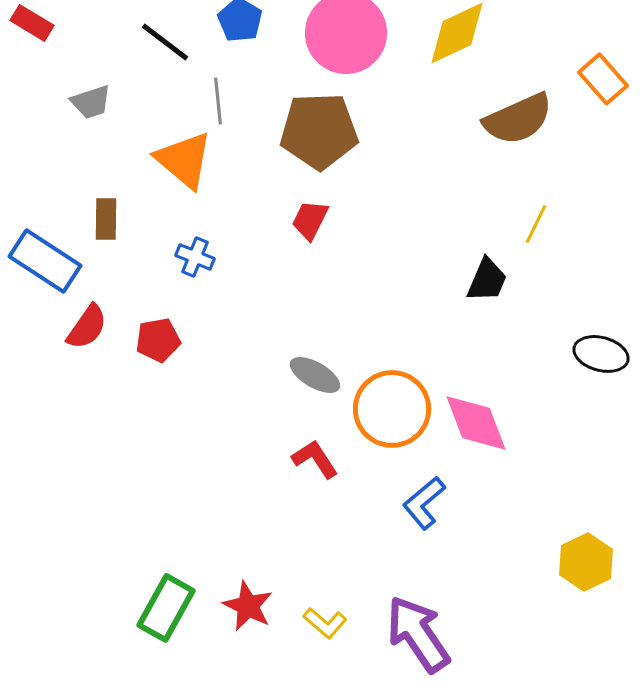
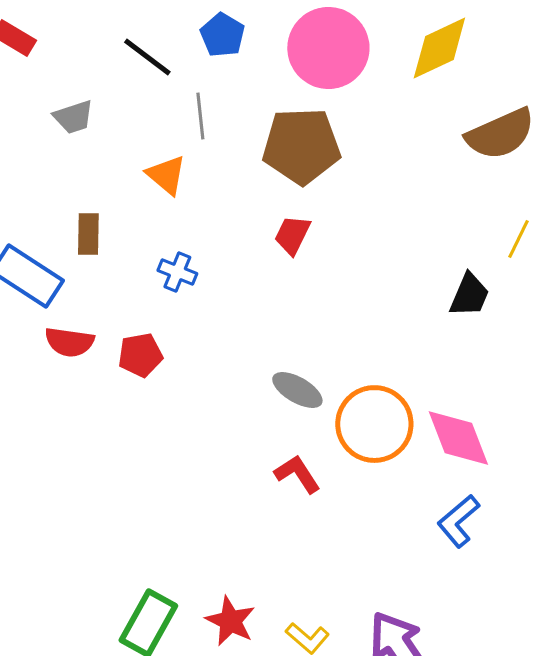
orange triangle: (184, 160) -> (166, 175), size x0.7
red semicircle: (87, 327) -> (69, 342), turned 63
blue L-shape: (424, 503) -> (458, 521), moved

